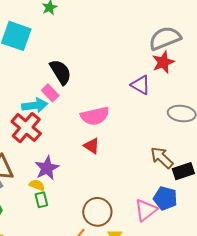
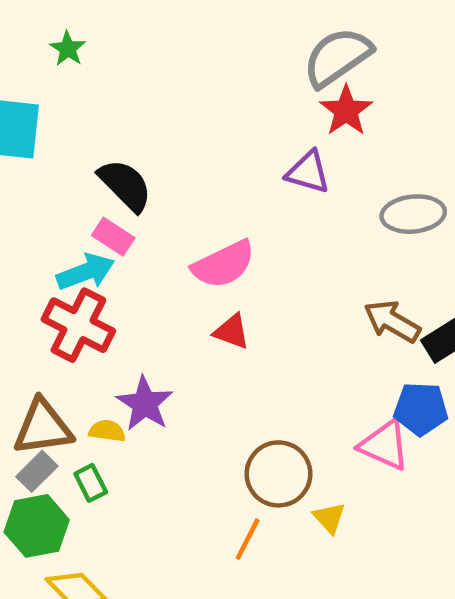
yellow semicircle: (37, 185) -> (107, 431), moved
green rectangle: (41, 200) -> (91, 483), moved
pink triangle: (146, 210) -> (384, 445), turned -45

